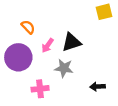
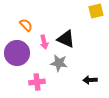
black triangle: (71, 42) -> (66, 39), turned 42
pink arrow: (48, 45) -> (44, 42), turned -48

